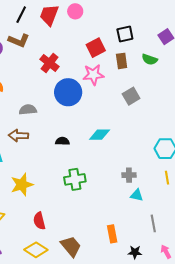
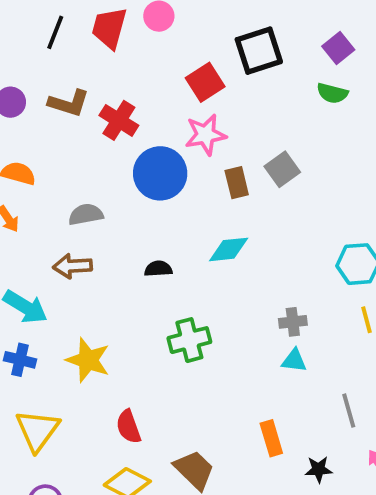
black square: (125, 34) -> (259, 51), size x1.4
brown L-shape: (19, 41) -> (69, 103), moved
green semicircle: (150, 59) -> (332, 93), moved
brown rectangle: (122, 61) -> (237, 183), moved
yellow star: (22, 185) -> (88, 360), turned -30
cyan triangle: (137, 195) -> (294, 361), moved

